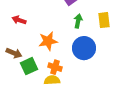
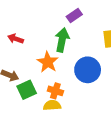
green arrow: (78, 21) -> (62, 40), moved, size x1.5
orange star: (48, 41) -> (48, 62), turned -30

